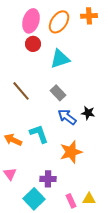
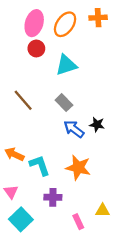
cyan L-shape: (39, 134) -> (40, 165), moved
orange star: (71, 152) -> (78, 168), turned 30
cyan square: (34, 199) -> (21, 219), moved
yellow triangle: (89, 199) -> (102, 211), moved

